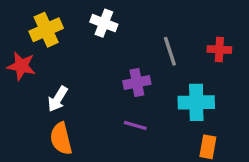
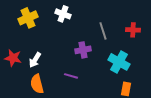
red star: (21, 66) -> (13, 58), moved
cyan cross: (196, 102) -> (119, 62), turned 30
purple line: (135, 125) -> (71, 76), moved

